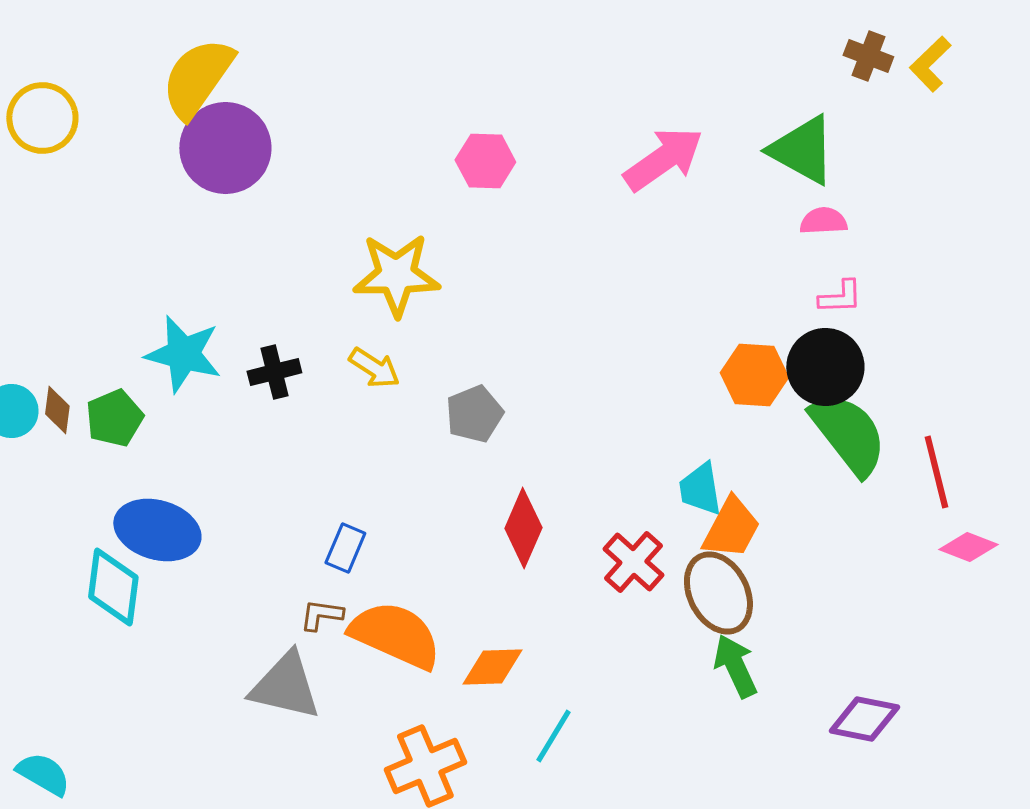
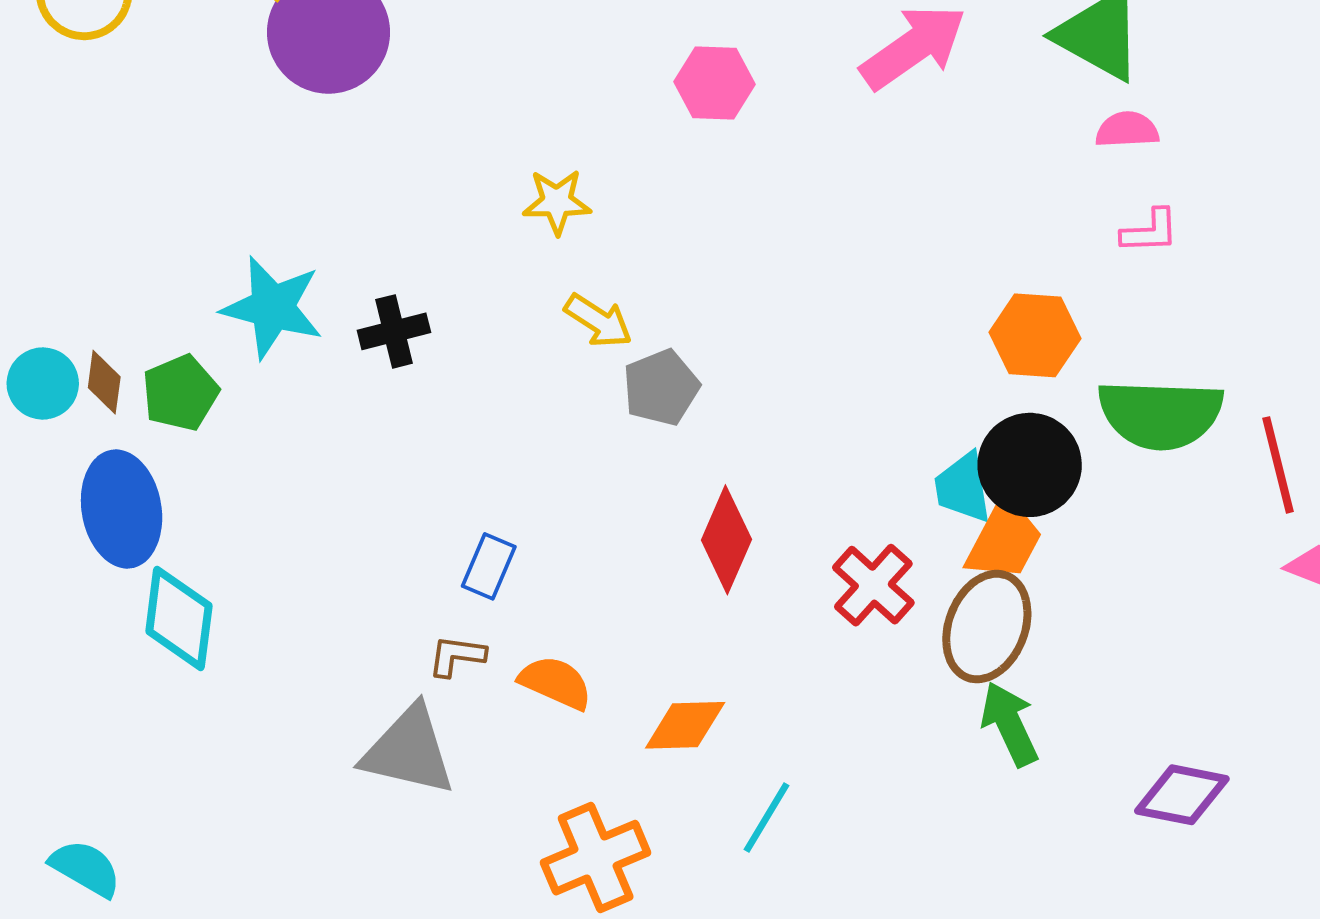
pink hexagon: (485, 161) -> (714, 83), moved
yellow star: (396, 275) -> (557, 202), size x0.6
black circle: (825, 367) -> (1030, 465), moved
yellow arrow: (374, 368) -> (598, 321), moved
green semicircle: (848, 434) -> (1160, 414), turned 130
blue ellipse: (157, 530) -> (122, 509), moved, turned 64
brown ellipse: (718, 593) -> (987, 627), turned 48
orange semicircle: (395, 635) -> (556, 683), size x0.6

